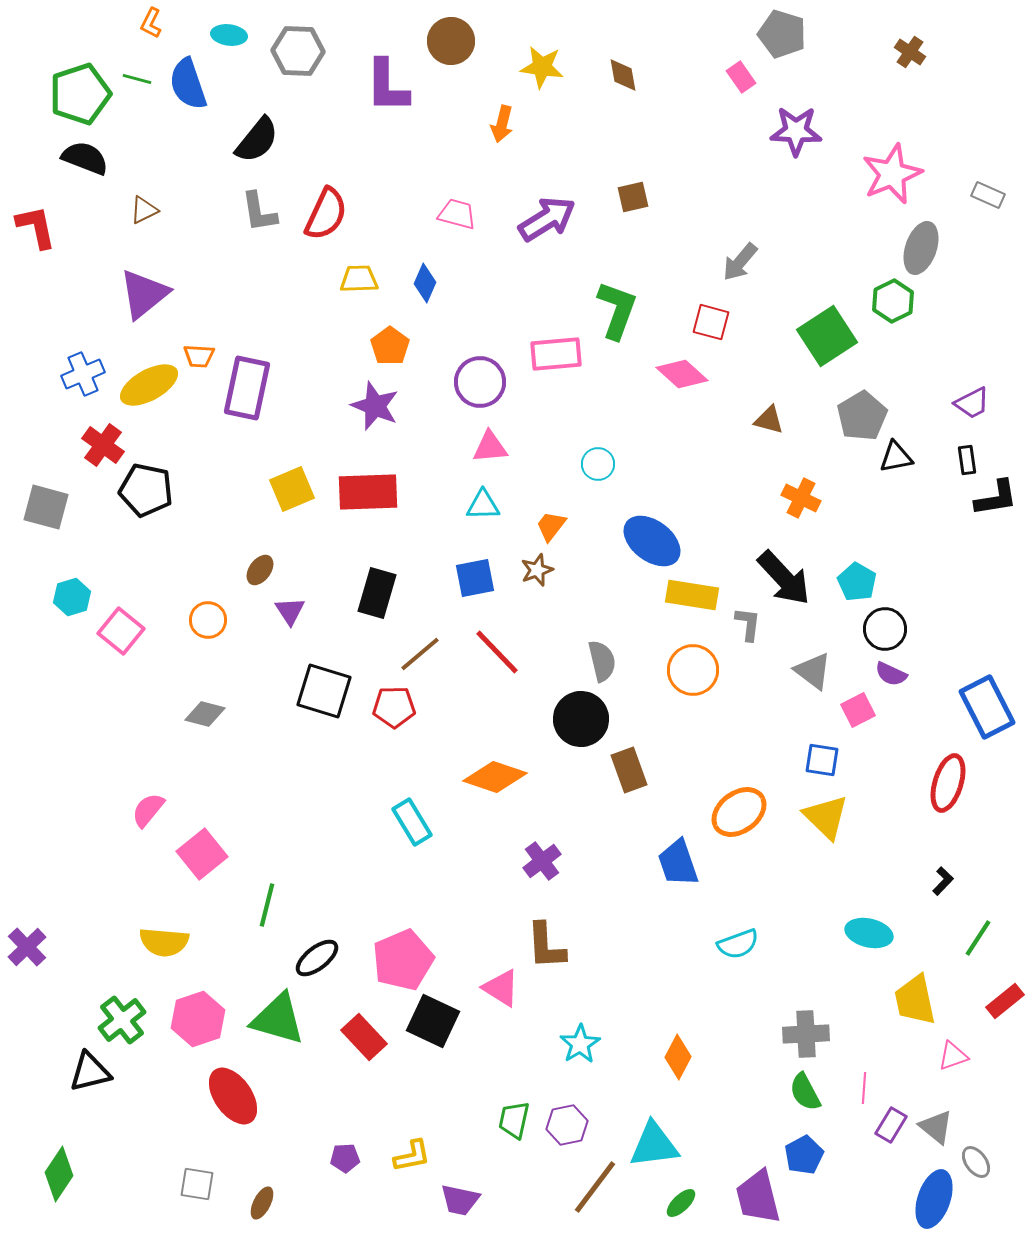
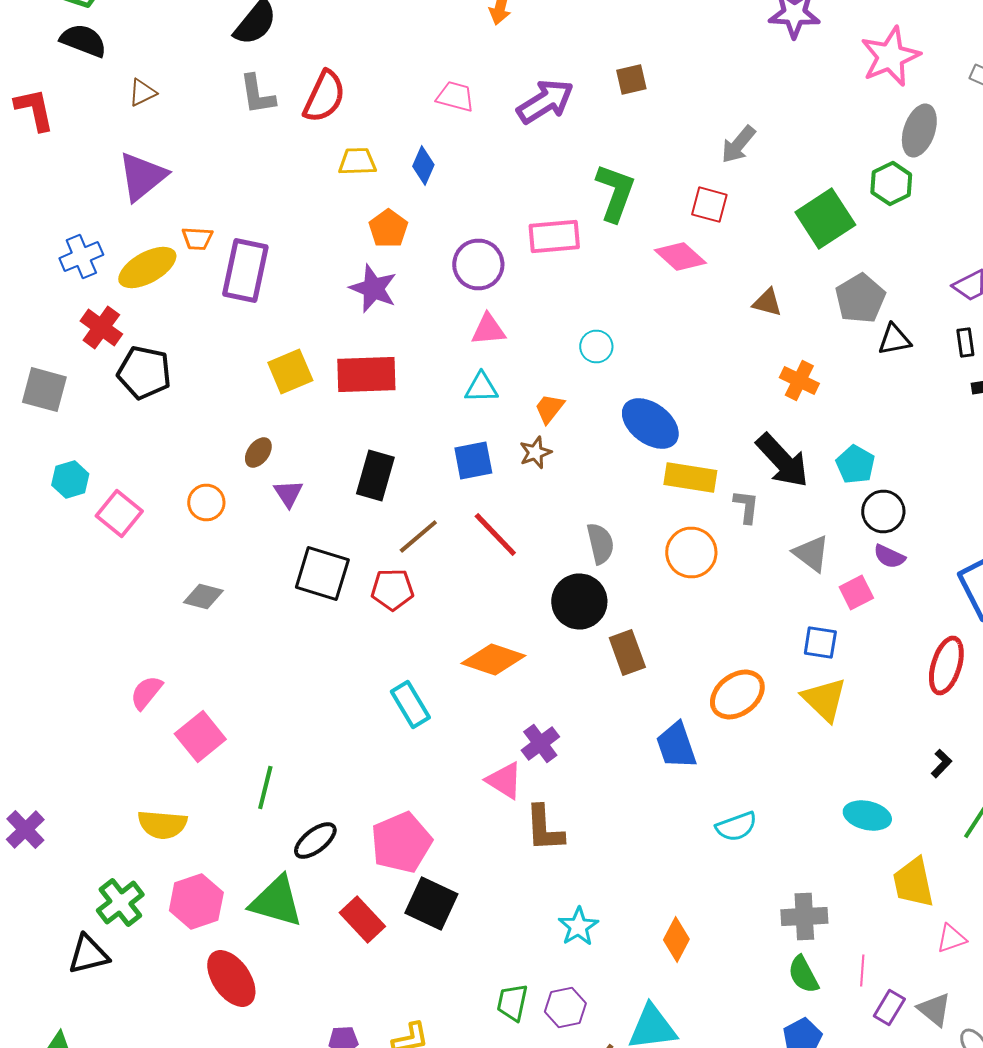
pink triangle: (501, 988) -> (504, 780), moved

